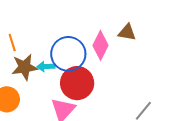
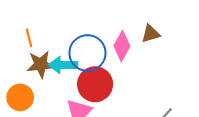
brown triangle: (127, 32) -> (151, 34), turned -30
cyan arrow: (46, 66) -> (63, 65), size x1.5

